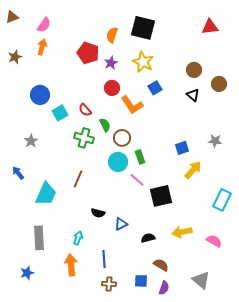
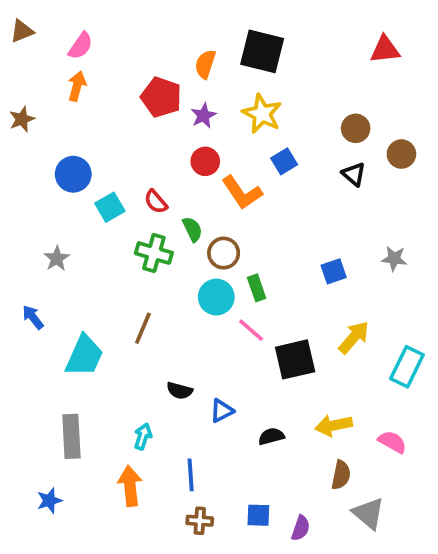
brown star: (15, 57) -> (22, 119), moved
yellow arrow: (193, 170) -> (354, 337), moved
brown semicircle: (161, 265) -> (341, 475), moved, turned 70

